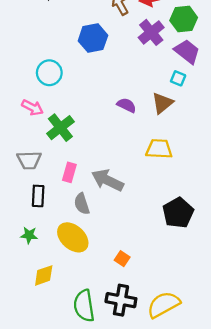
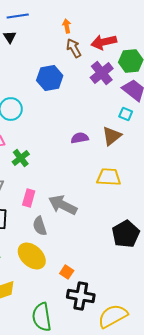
purple semicircle: (127, 105) -> (80, 138), turned -36
green cross: (60, 128) -> (21, 158), size x0.7
orange square: (122, 259) -> (67, 272), moved
black cross: (121, 300) -> (81, 296), moved

